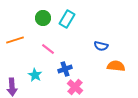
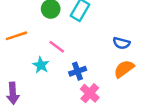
orange semicircle: (116, 66) -> (124, 69), moved, turned -42
cyan star: (35, 75) -> (41, 65), moved

